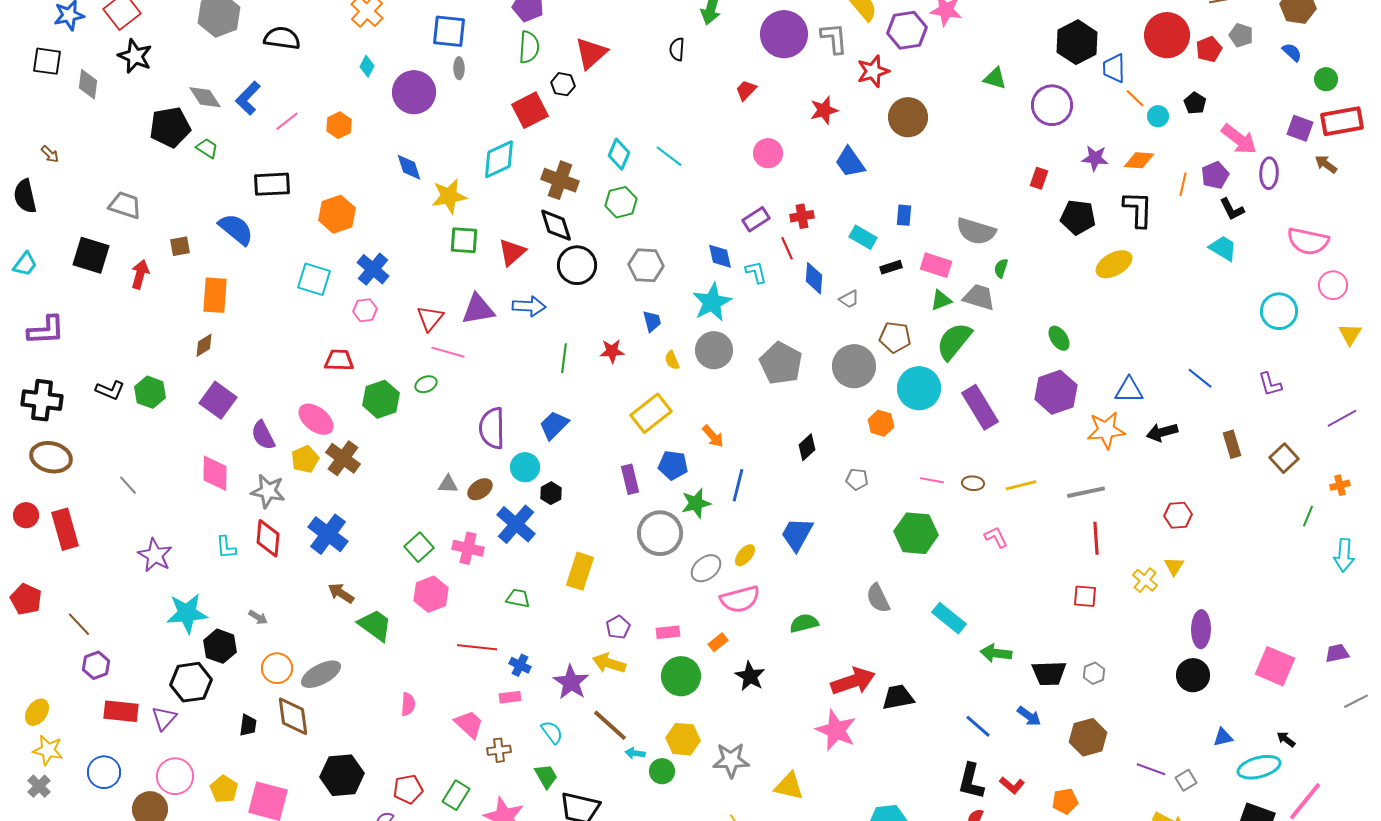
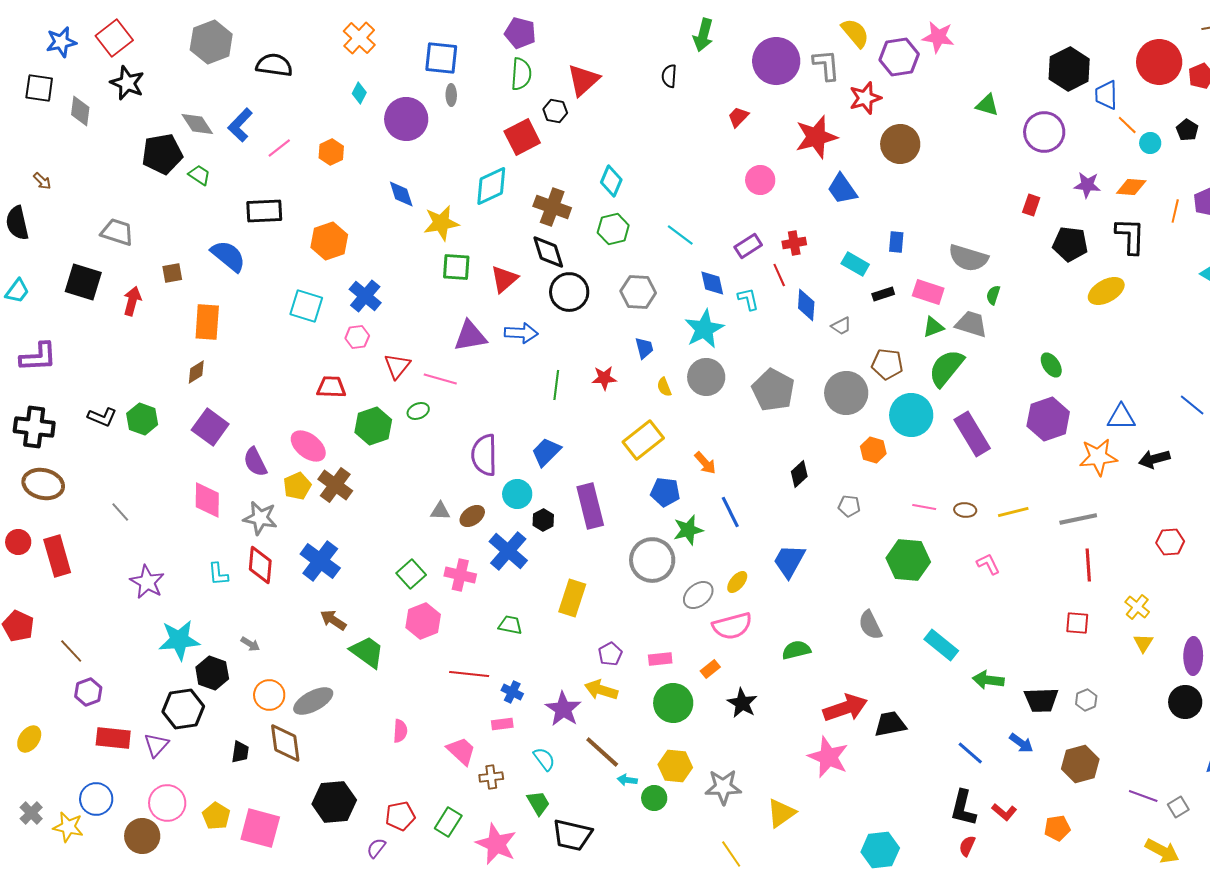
red star: (824, 110) -> (816, 137), size x1.5
cyan line: (669, 156) -> (680, 235), moved
red triangle: (430, 318) -> (397, 366), moved
purple rectangle: (630, 479) -> (590, 506), moved, size x1.5
blue line: (738, 485) -> (730, 512), turned -40
yellow triangle: (1174, 566) -> (1143, 643), moved
yellow star: (48, 750) -> (68, 827), moved
yellow triangle: (789, 786) -> (781, 813), turned -48

